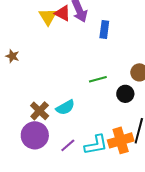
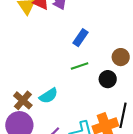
blue rectangle: (104, 29) -> (81, 38), moved, turned 30

